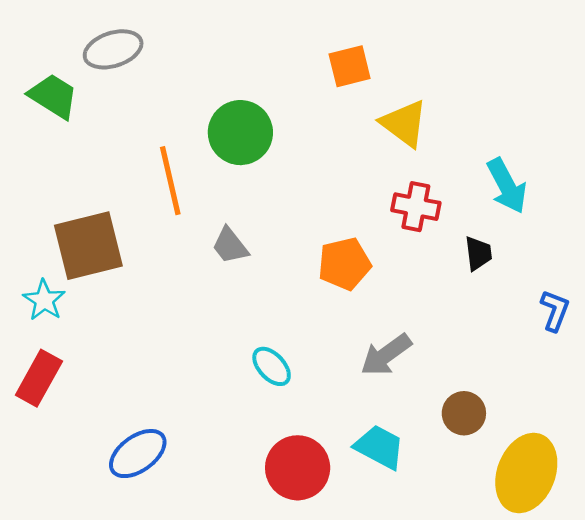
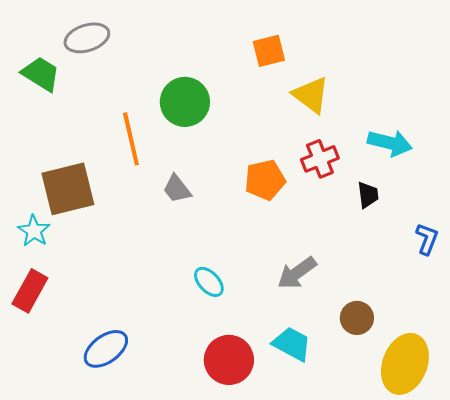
cyan arrow: (507, 186) -> (390, 143), turned -48
red cross: (416, 207) -> (320, 159), turned -33
orange pentagon: (344, 264) -> (265, 180), moved

